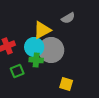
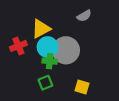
yellow triangle: (42, 30) -> (41, 29), moved
green square: (17, 71) -> (45, 83), moved

